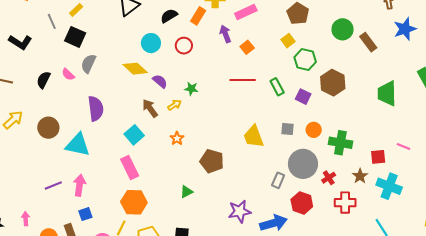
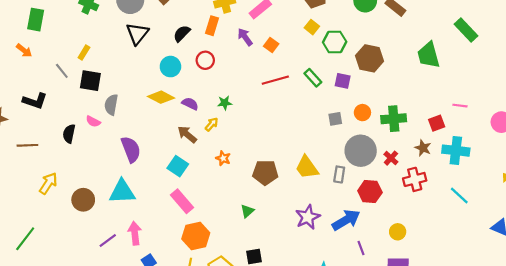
brown circle: (48, 128) -> (83, 200), moved
yellow trapezoid: (254, 136) -> (307, 167), moved

